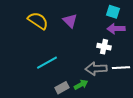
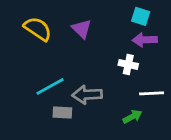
gray arrow: (96, 69) -> (87, 95), moved
green arrow: (81, 85) -> (132, 117), moved
gray rectangle: (62, 88) -> (62, 113), moved, turned 32

